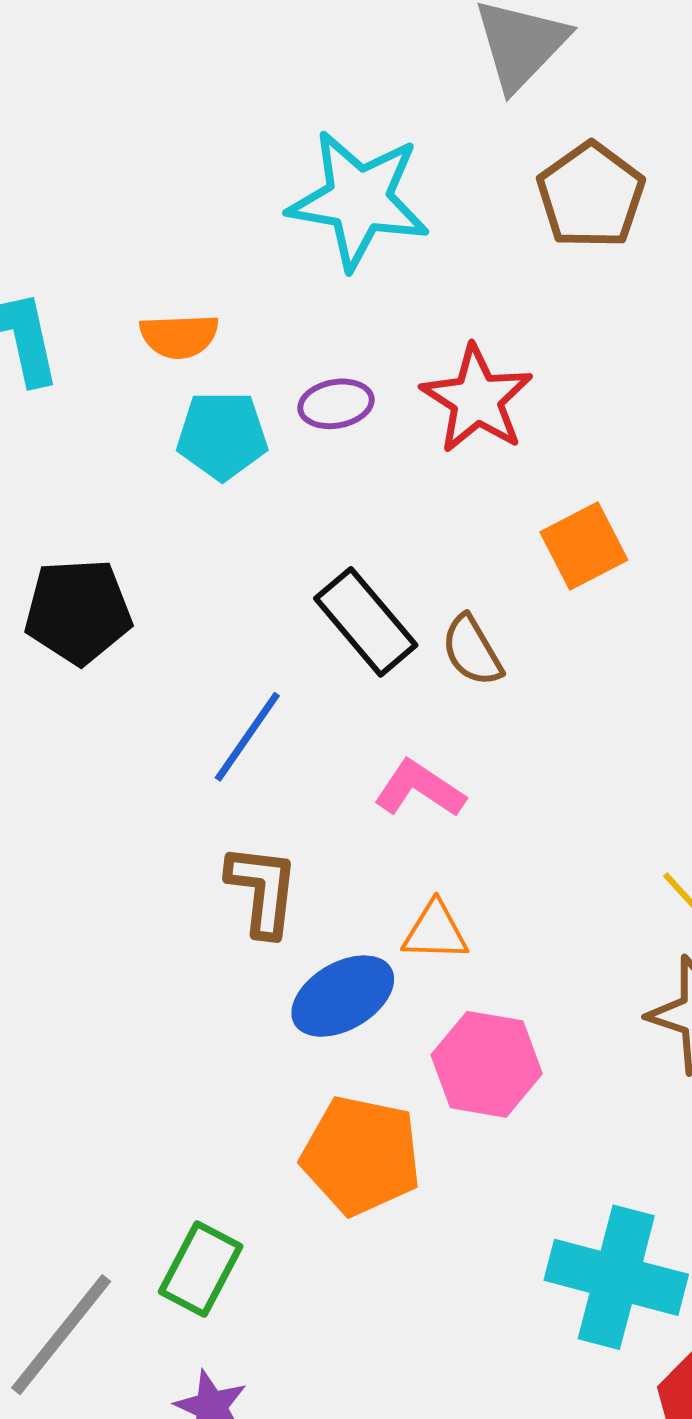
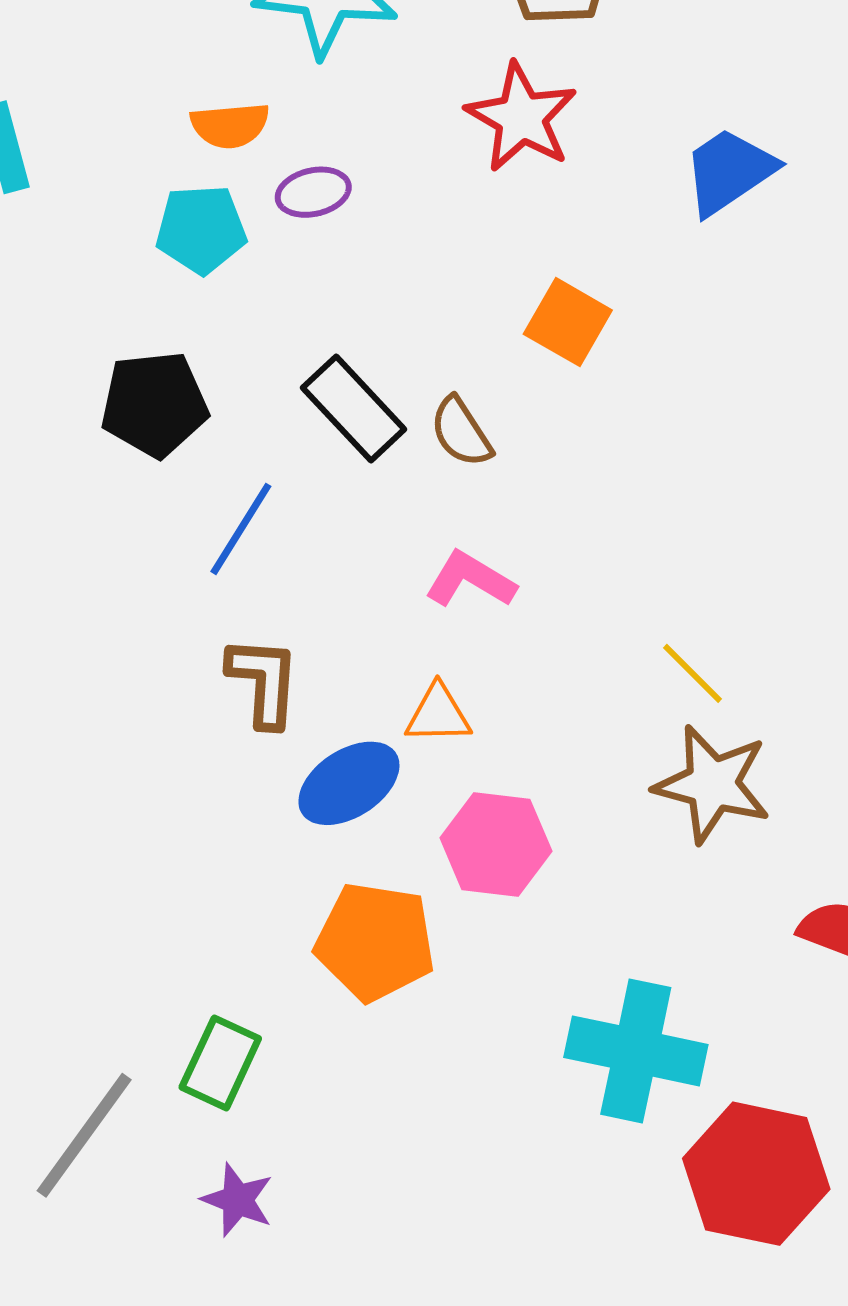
orange semicircle: (179, 336) -> (230, 125), moved
red star: (477, 399) -> (521, 117), moved
orange square: (584, 546) -> (568, 322), turned -30
black pentagon: (78, 611) -> (154, 404), moved
pink L-shape: (419, 789) -> (470, 580), moved

